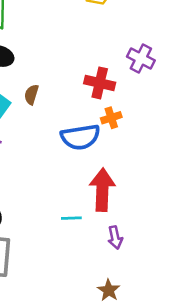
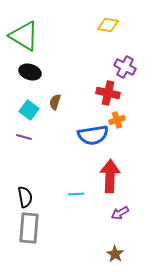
purple cross: (141, 58) -> (125, 67), moved
cyan line: (71, 218) -> (76, 194), moved
purple arrow: (115, 237) -> (120, 213), turned 72

